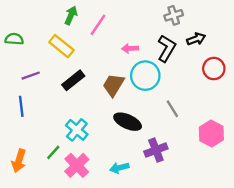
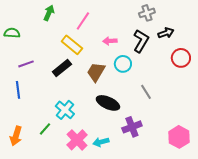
green arrow: (71, 15) -> (49, 13), moved
yellow rectangle: (61, 46) -> (72, 45), moved
cyan circle: (145, 76) -> (123, 64), size x0.7
pink hexagon: (211, 133) -> (179, 137), moved
pink cross: (77, 165) -> (77, 140), moved

